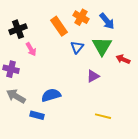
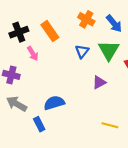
orange rectangle: (59, 26) -> (50, 31), moved
blue rectangle: (37, 115) -> (39, 124), turned 48

